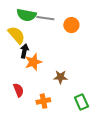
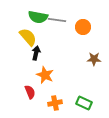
orange star: (33, 62) -> (45, 75), moved, turned -30
brown star: (60, 77) -> (94, 59), moved
green rectangle: (81, 102) -> (84, 103), moved, turned -42

